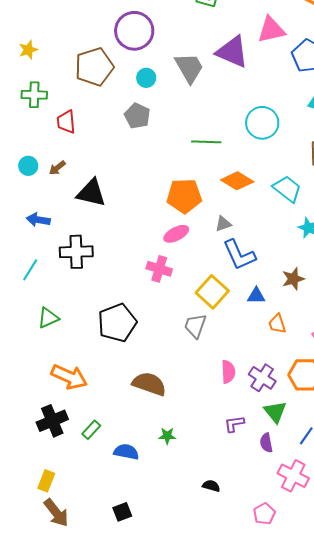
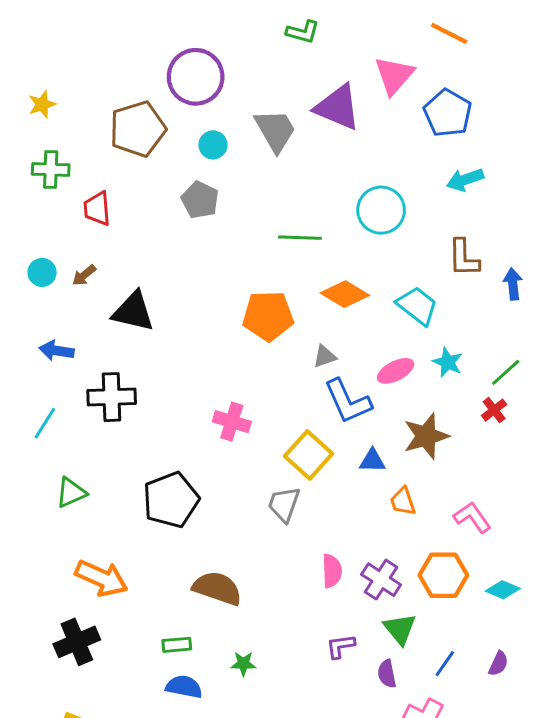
pink triangle: (271, 30) -> (394, 75), turned -36
pink ellipse: (176, 234) -> (396, 371), moved
brown star: (293, 279) -> (426, 436), size x1.4
green rectangle: (91, 430) -> (177, 645), moved, turned 42

